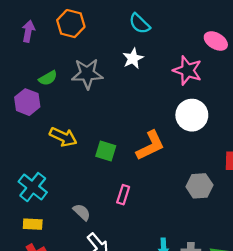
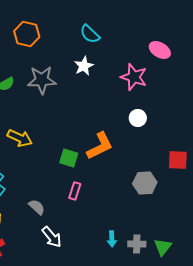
white circle: (192, 115) -> (138, 118), size x0.6
green square: (106, 151) -> (69, 158), moved

